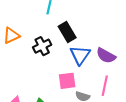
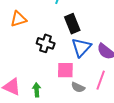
black cross: (42, 46) -> (46, 43), moved, turned 36

